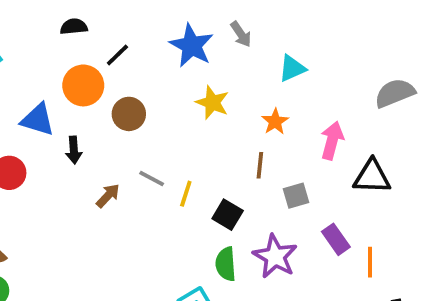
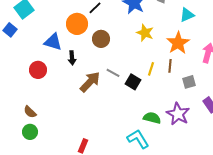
orange star: (275, 122) -> (178, 43), size x1.6
yellow line: (186, 194) -> (151, 69), moved
brown arrow: (108, 196) -> (90, 82), size x1.6
black square: (228, 215) -> (133, 82), moved
green semicircle: (226, 264) -> (152, 118), turned 108

